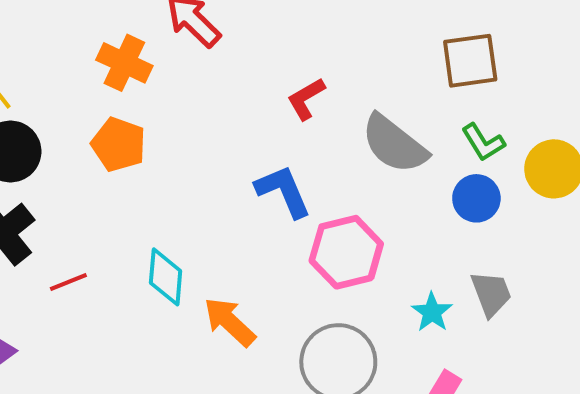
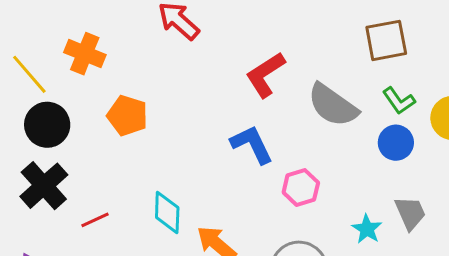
orange cross: (124, 63) -> (85, 54), moved
red L-shape: (306, 99) -> (265, 75), size x1.4
pink hexagon: (346, 252) -> (301, 188), size x0.7

